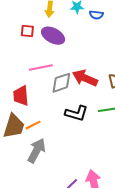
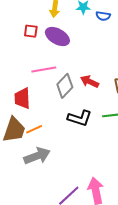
red arrow: (85, 78) -> (90, 82), size x0.7
gray diamond: (61, 83) -> (65, 86), turned -30
gray arrow: (37, 151) -> (37, 156), turned 40

